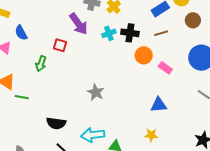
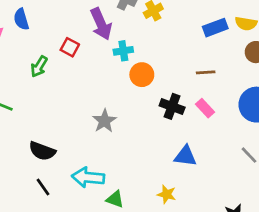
cyan cross: (109, 33) -> (123, 51), moved
black cross: (130, 33) -> (172, 106), moved
brown line: (161, 33) -> (206, 72), moved
orange circle: (144, 55) -> (142, 75), moved

